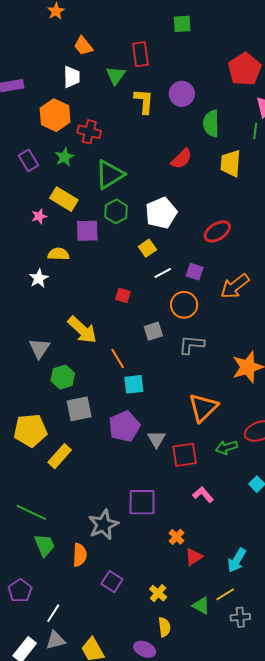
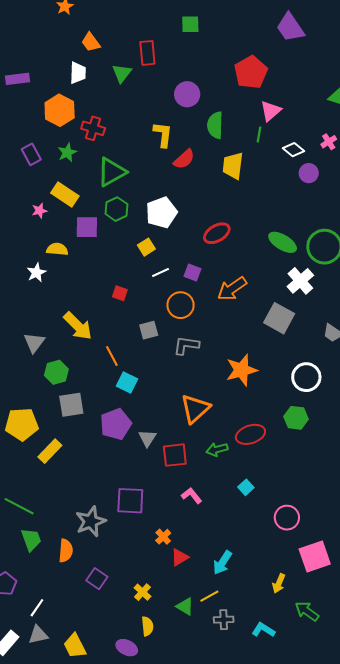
yellow L-shape: (144, 101) -> (163, 134), moved
cyan square: (134, 384) -> (127, 382), turned 30

